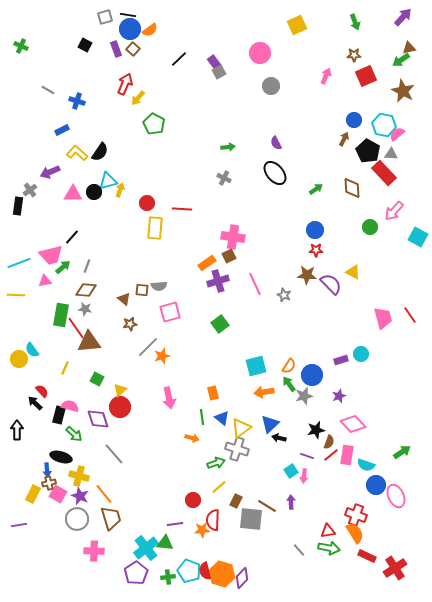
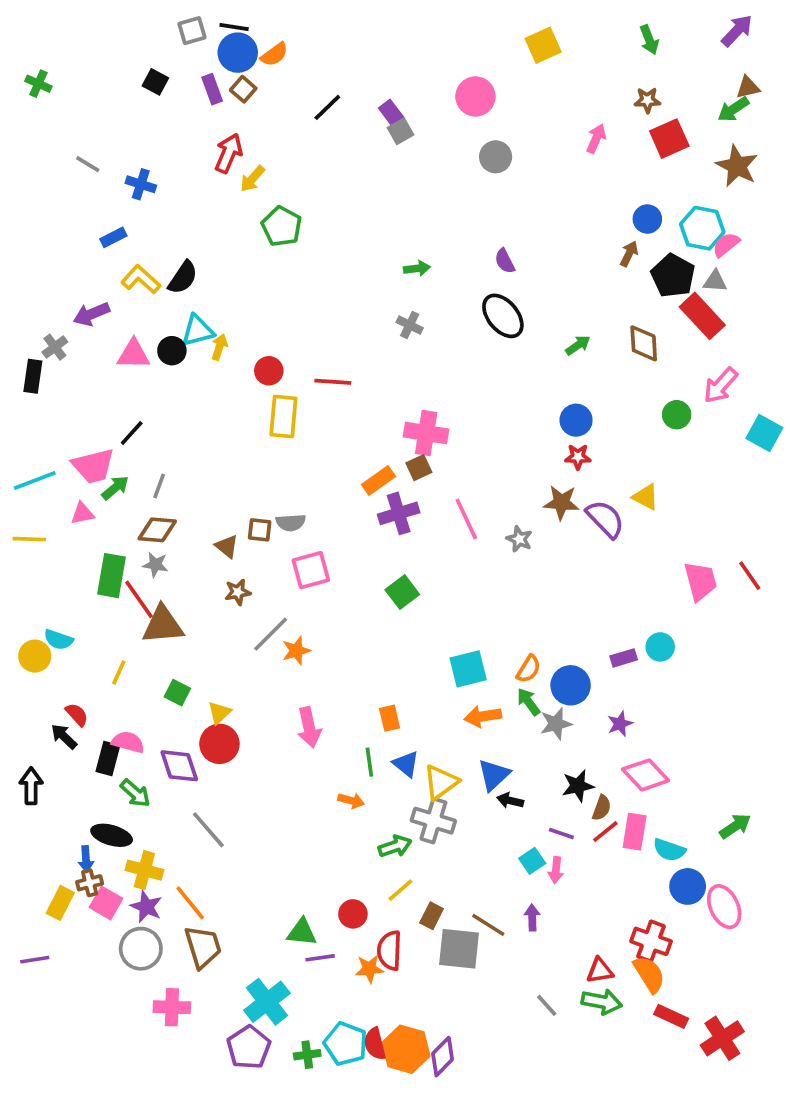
cyan semicircle: (32, 350) -> (59, 640), turned -35
green triangle: (165, 543) -> (302, 932), moved

